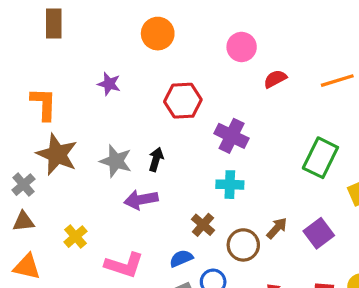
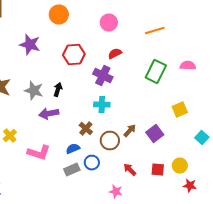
red semicircle: (275, 79) -> (115, 54), moved
orange line: (337, 81) -> (155, 31), moved
purple star: (109, 84) -> (30, 45), size x1.5
green rectangle: (320, 158) -> (156, 72), moved

